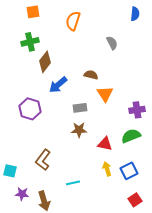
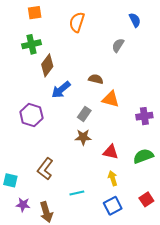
blue semicircle: (135, 14) -> (135, 20), moved, turned -32
gray semicircle: (112, 43) -> (118, 45), turned -120
orange triangle: (105, 94) -> (111, 99), turned -42
gray rectangle: (80, 108) -> (84, 114), turned -48
green semicircle: (131, 136) -> (143, 156), moved
blue square: (129, 171) -> (113, 206), moved
red square: (135, 200) -> (146, 199), moved

